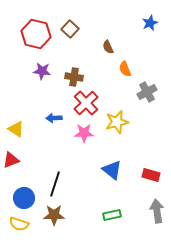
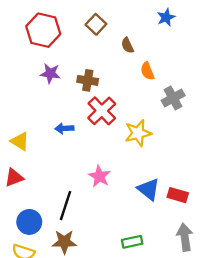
blue star: (150, 23) -> (166, 17), moved
brown square: (70, 29) -> (96, 24), moved
pink star: (84, 133) -> (99, 176), moved, turned 30
blue triangle: (112, 170) -> (149, 189), moved

